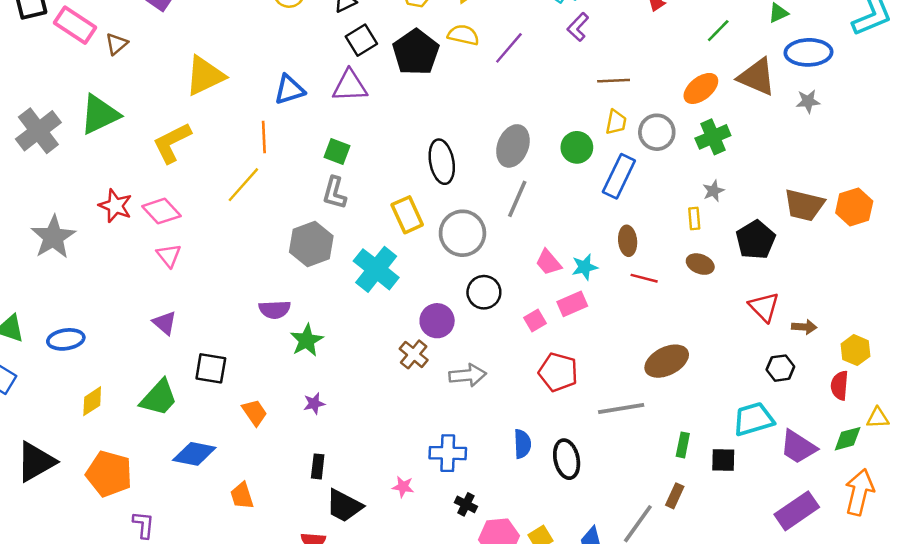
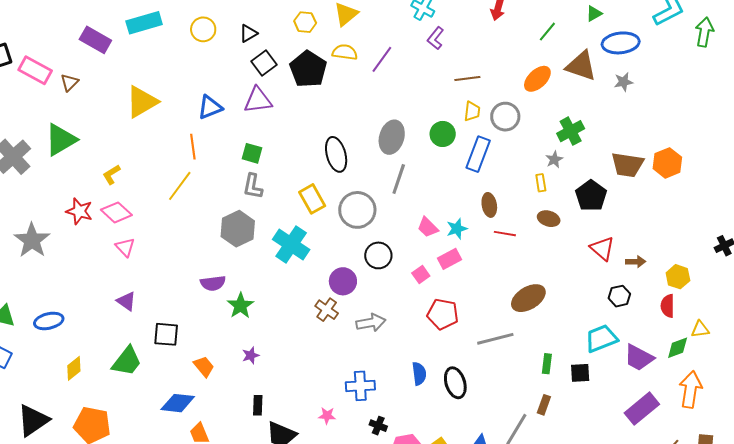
green cross: (713, 137) -> (571, 131), moved
yellow L-shape: (172, 143) -> (111, 175), moved, size x0.6
blue diamond: (194, 454) -> (178, 403), moved

